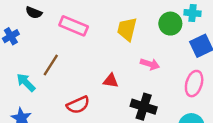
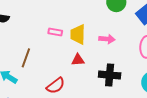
pink rectangle: (74, 26) -> (55, 32), moved, size x0.6
yellow trapezoid: (127, 29) -> (78, 34), moved

